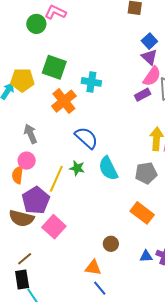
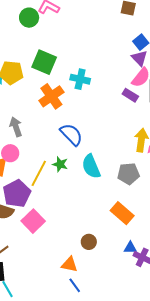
purple rectangle: (143, 95) -> (130, 95), turned 56
blue triangle: (146, 256) -> (130, 248), moved

